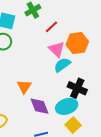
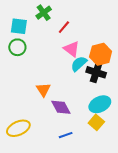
orange hexagon: (77, 43) -> (101, 54), moved
black cross: (77, 88) -> (96, 72), moved
cyan ellipse: (67, 106) -> (100, 104), moved

